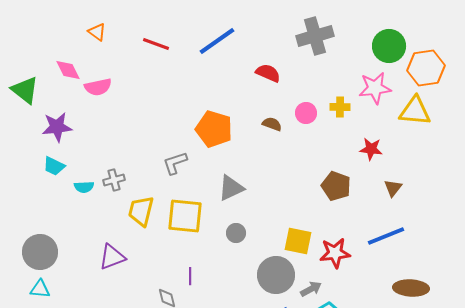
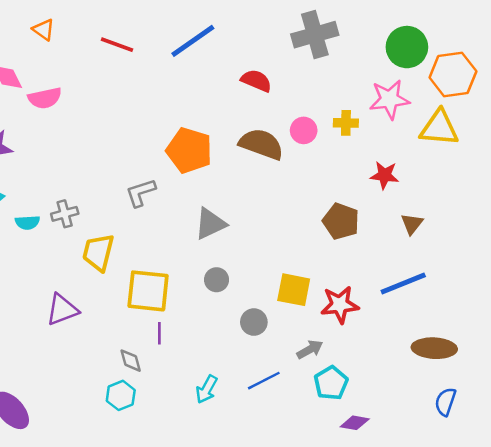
brown semicircle: (272, 124) -> (261, 144), size x1.8
yellow square: (185, 216) -> (148, 291), moved
gray circle: (276, 275) -> (254, 322), moved, size x0.6

